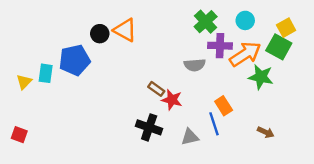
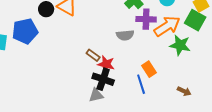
black cross: (149, 127) -> (103, 79), moved
gray triangle: (190, 137) -> (96, 95), moved

